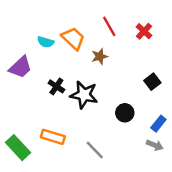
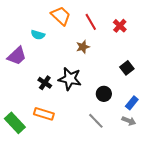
orange trapezoid: (73, 38) -> (61, 16), moved
black cross: (56, 86) -> (45, 83), moved
gray line: (95, 150) -> (96, 121), moved

